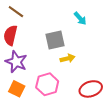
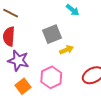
orange square: (17, 89) -> (23, 86), turned 35

